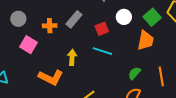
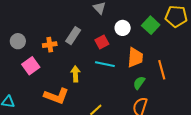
orange trapezoid: (146, 41) -> (135, 58), moved
pink square: (29, 45) -> (31, 66), turned 30
orange line: (161, 76) -> (162, 70), moved

